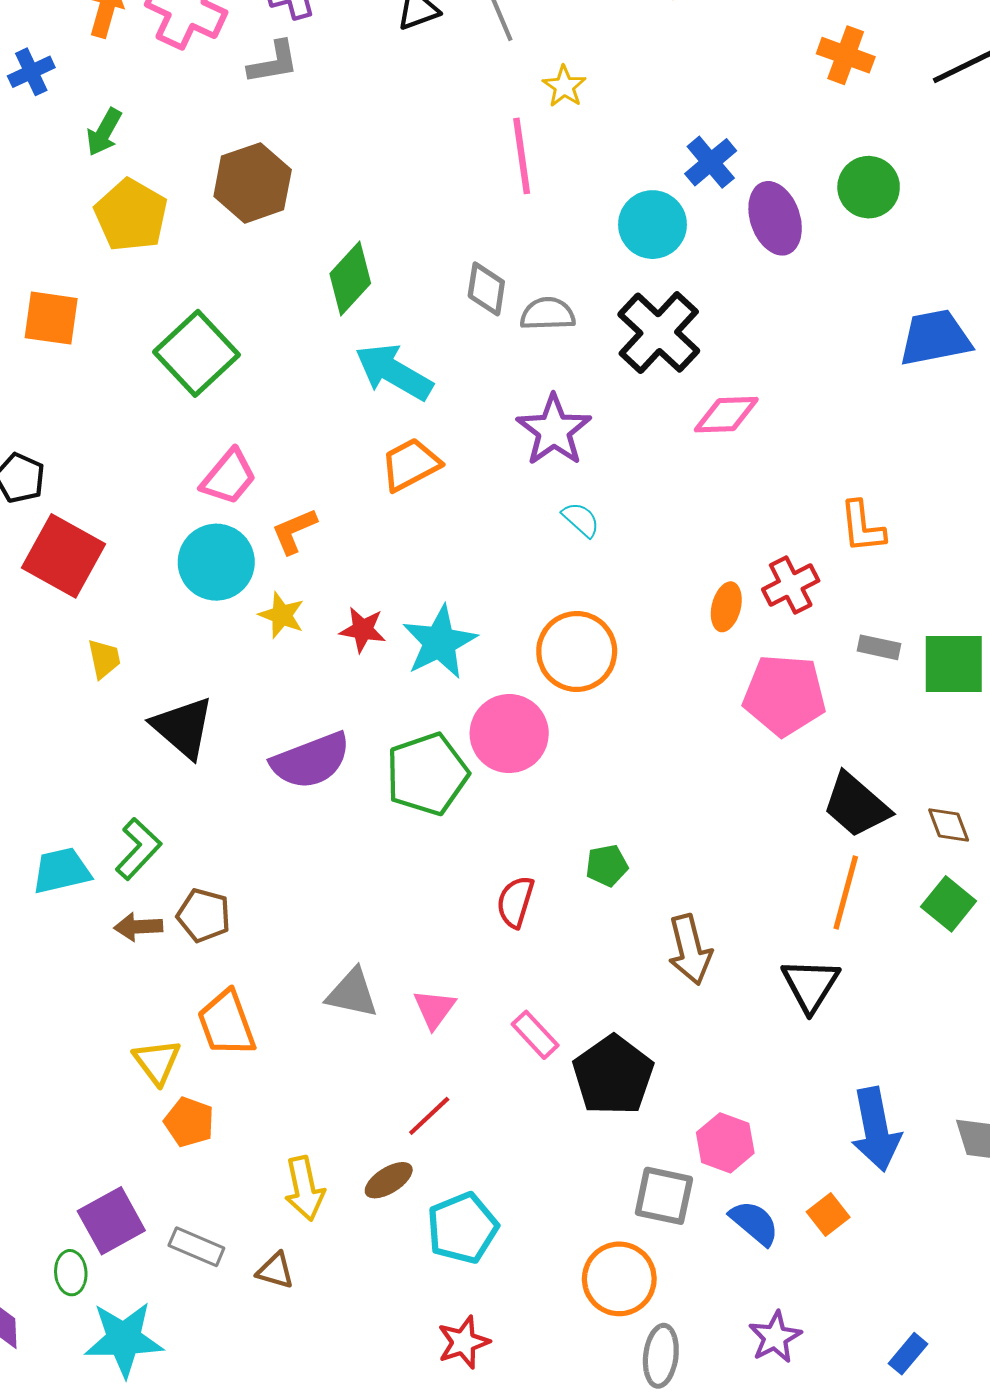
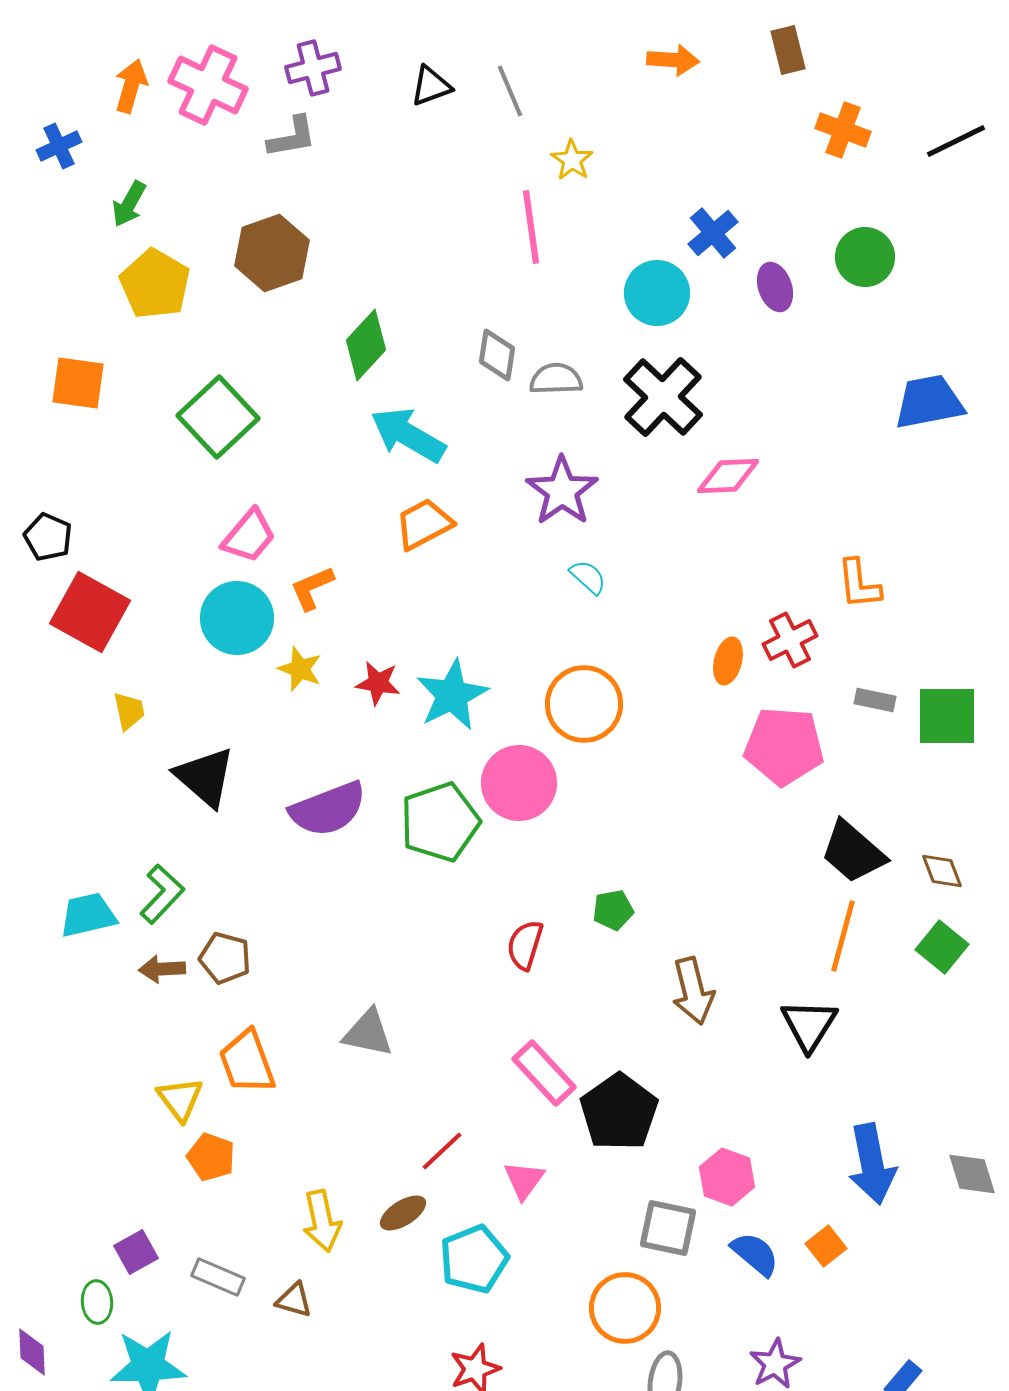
purple ellipse: (775, 218) -> (775, 287), size x0.7
pink triangle: (434, 1009) -> (524, 1180), moved
pink rectangle: (535, 1035) -> (544, 1073), size x1.4
purple square: (111, 1221) -> (136, 1252), size x0.7

